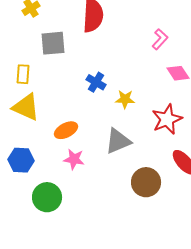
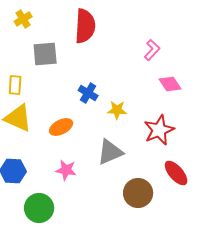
orange ellipse: (66, 130) -> (61, 127), moved

